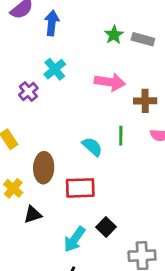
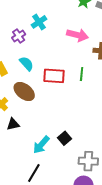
cyan semicircle: (92, 147) -> (27, 64), moved
brown ellipse: (44, 168) -> (24, 92), turned -60
red rectangle: (80, 188) -> (54, 76), moved

